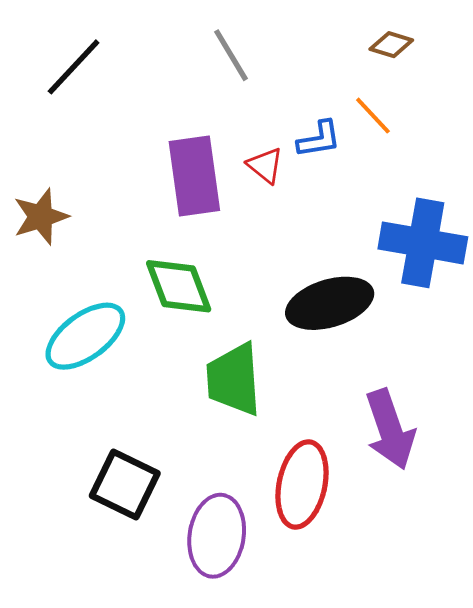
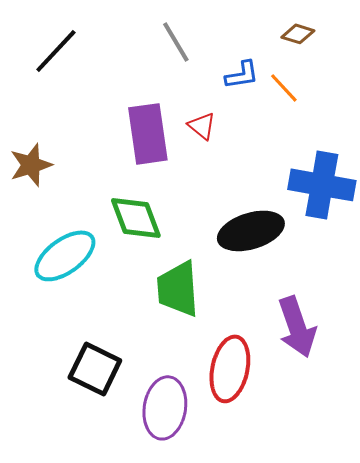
blue L-shape: (319, 139) -> (242, 75), moved

